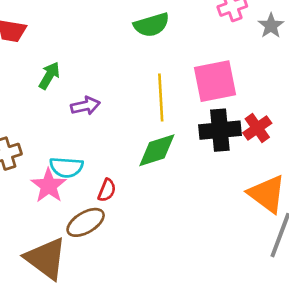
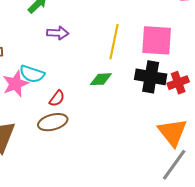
green diamond: (157, 150) -> (101, 79), size x0.7
brown ellipse: (86, 222) -> (53, 122), moved

